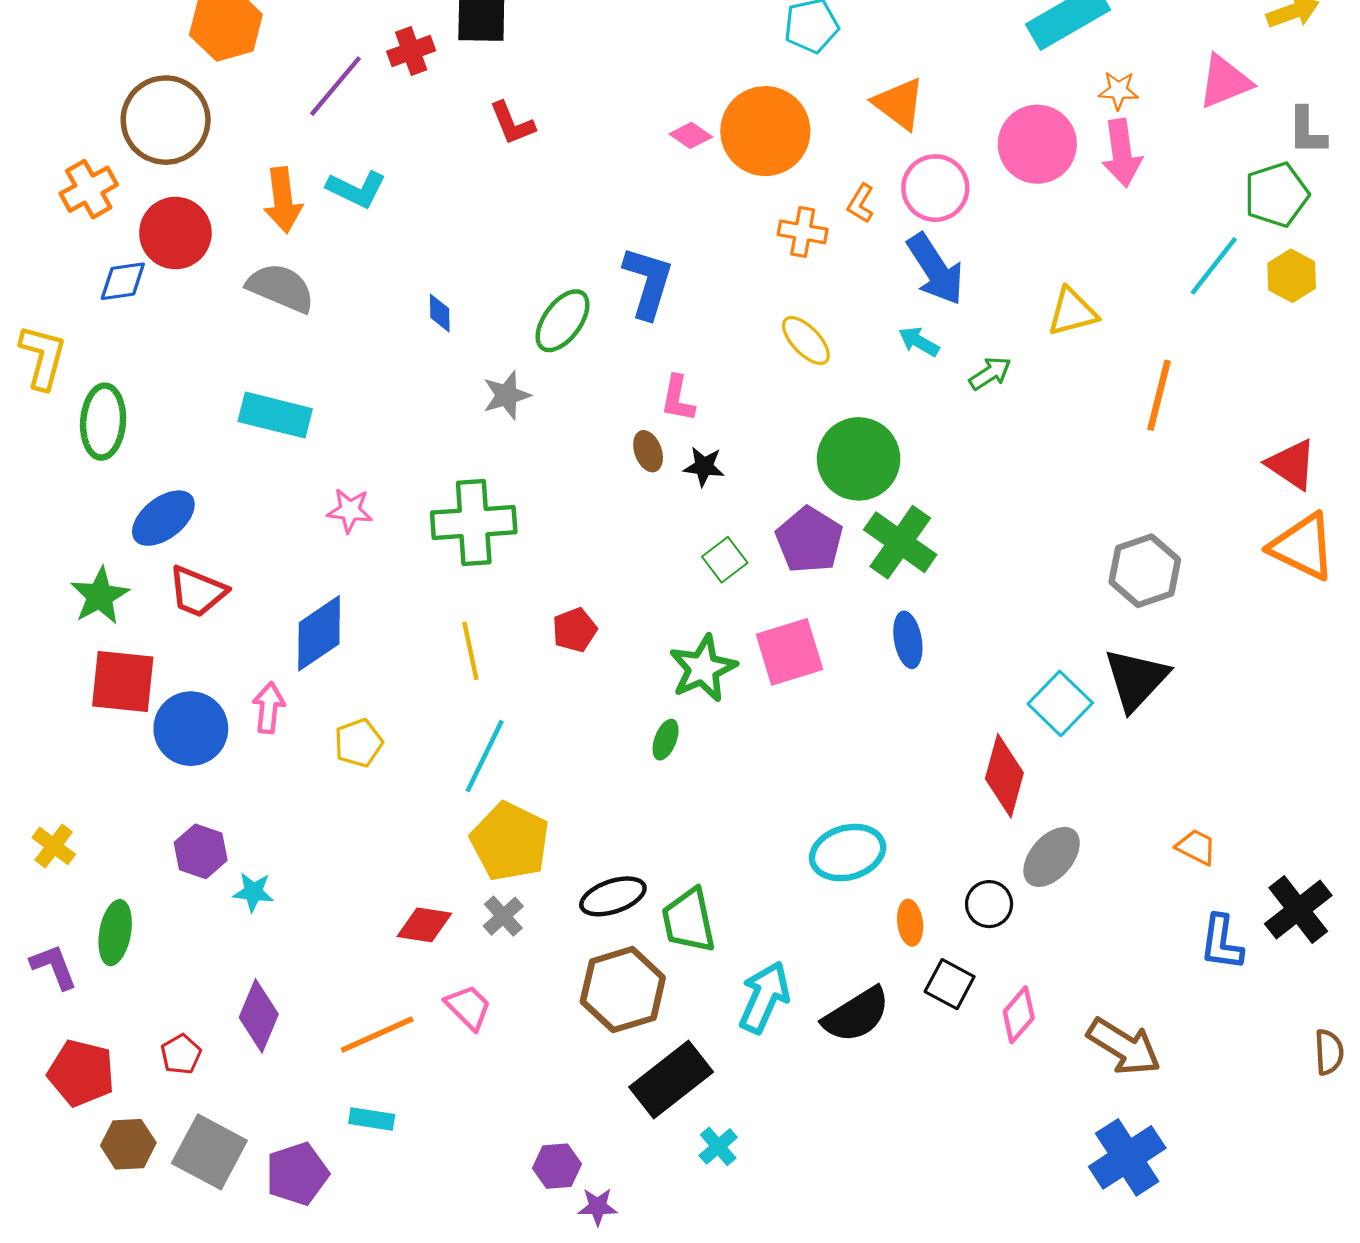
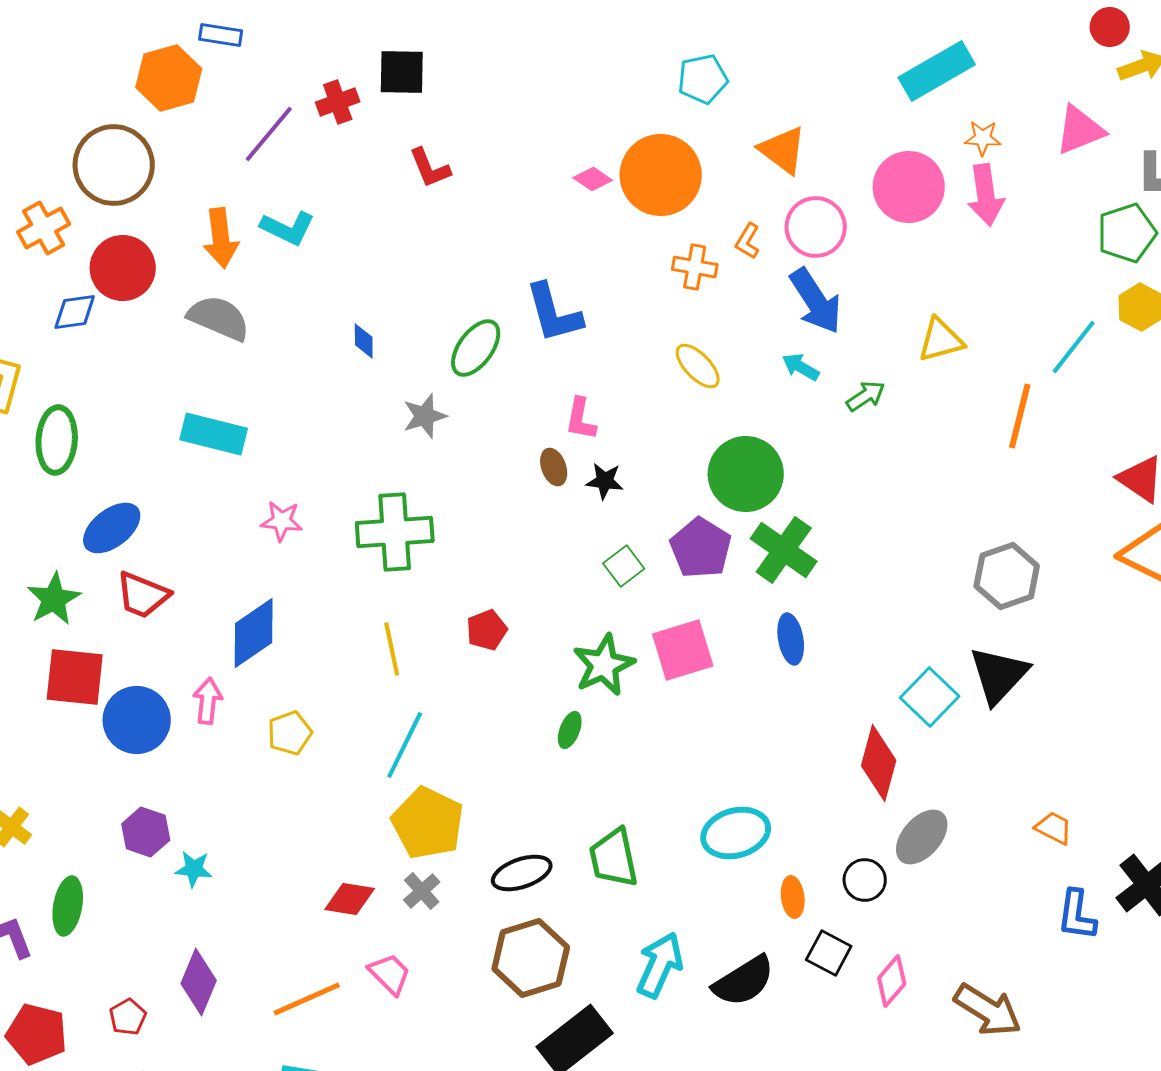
cyan line: (1214, 266) -> (1074, 347), moved
blue L-shape: (648, 282) -> (554, 313), turned 148
green trapezoid: (689, 921) -> (614, 858), moved

